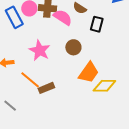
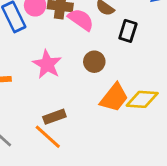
orange line: (30, 80) -> (48, 137), moved
yellow diamond: (104, 86) -> (142, 99), moved

